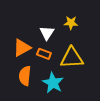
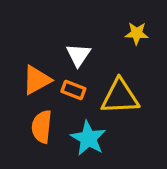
yellow star: (71, 23) -> (137, 33), moved

